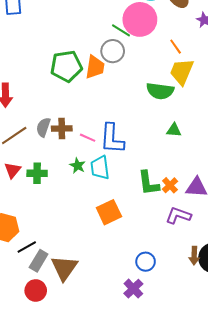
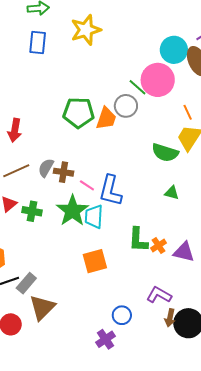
green star: (78, 166) -> (72, 211), size x2.0
purple L-shape: (178, 216) -> (159, 295), moved
gray rectangle: (39, 261) -> (26, 283), moved

